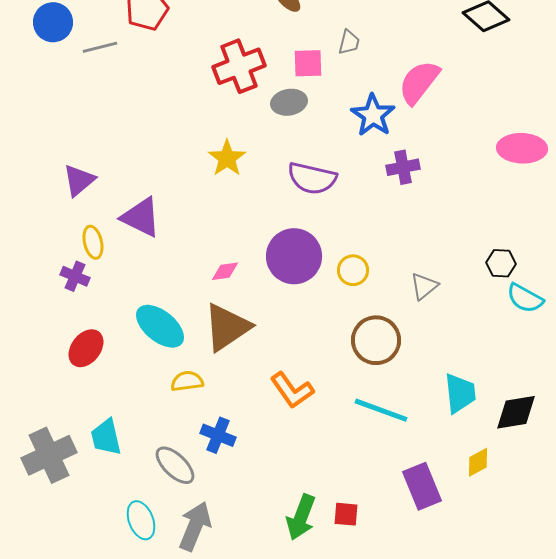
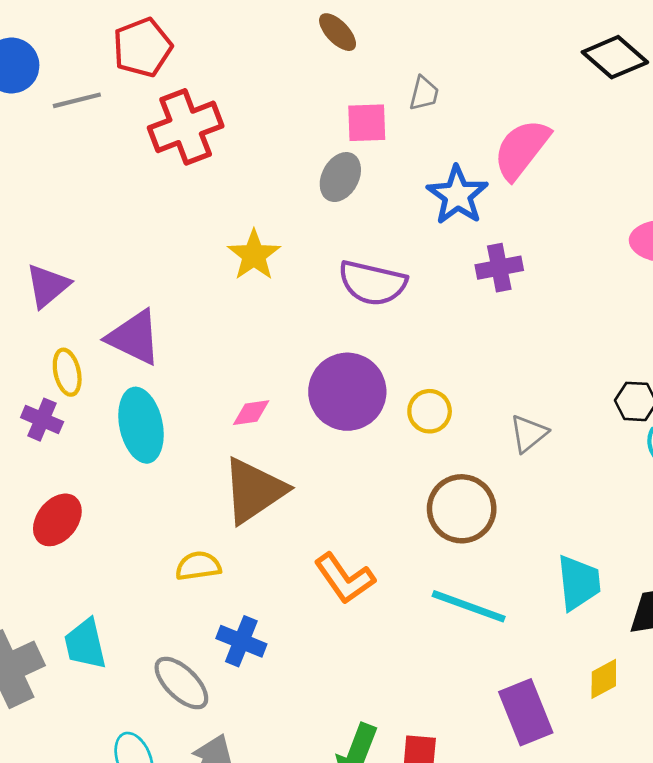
red cross: (239, 66) -> (186, 127), moved
gray ellipse: (289, 102) -> (340, 177), turned -52
cyan ellipse: (160, 326) -> (141, 425), moved, turned 39

